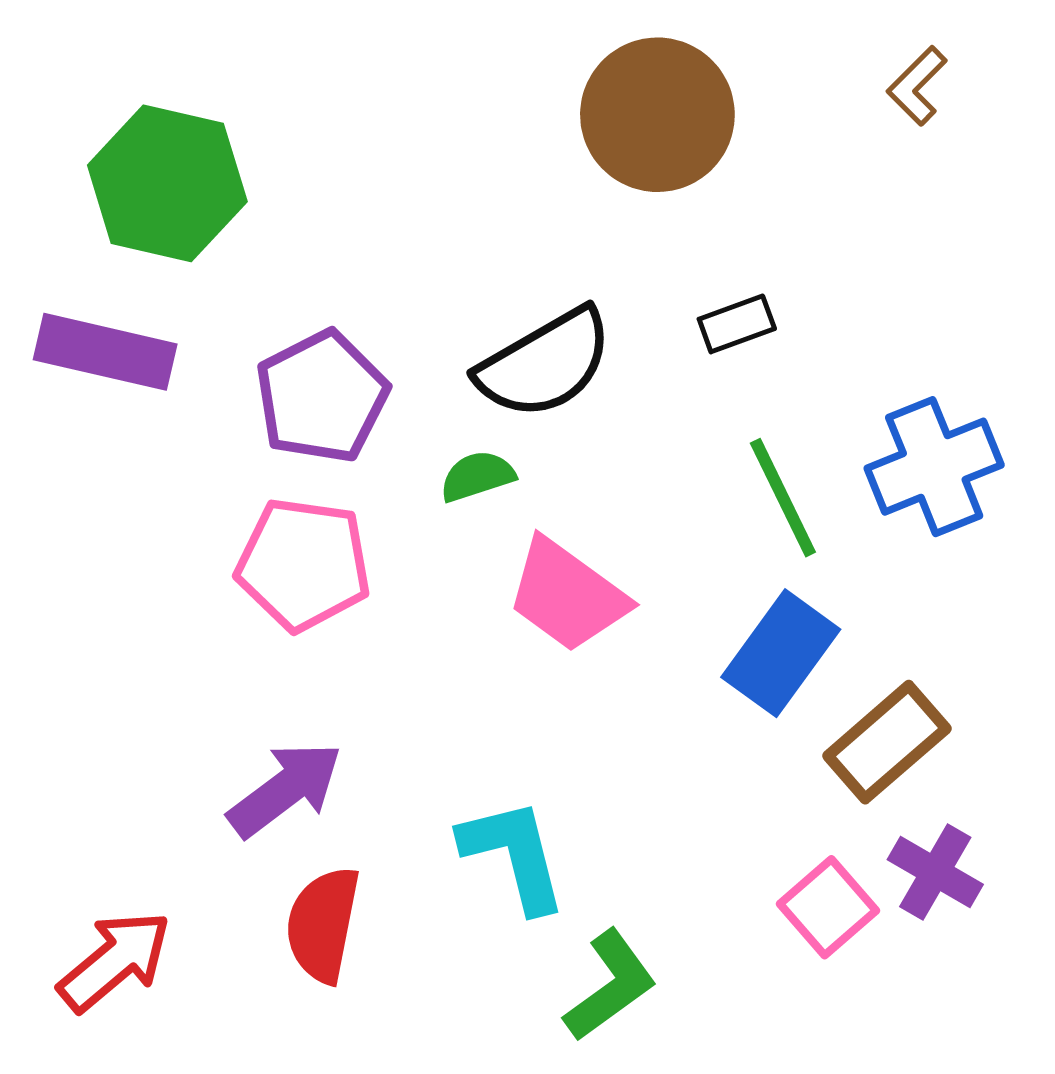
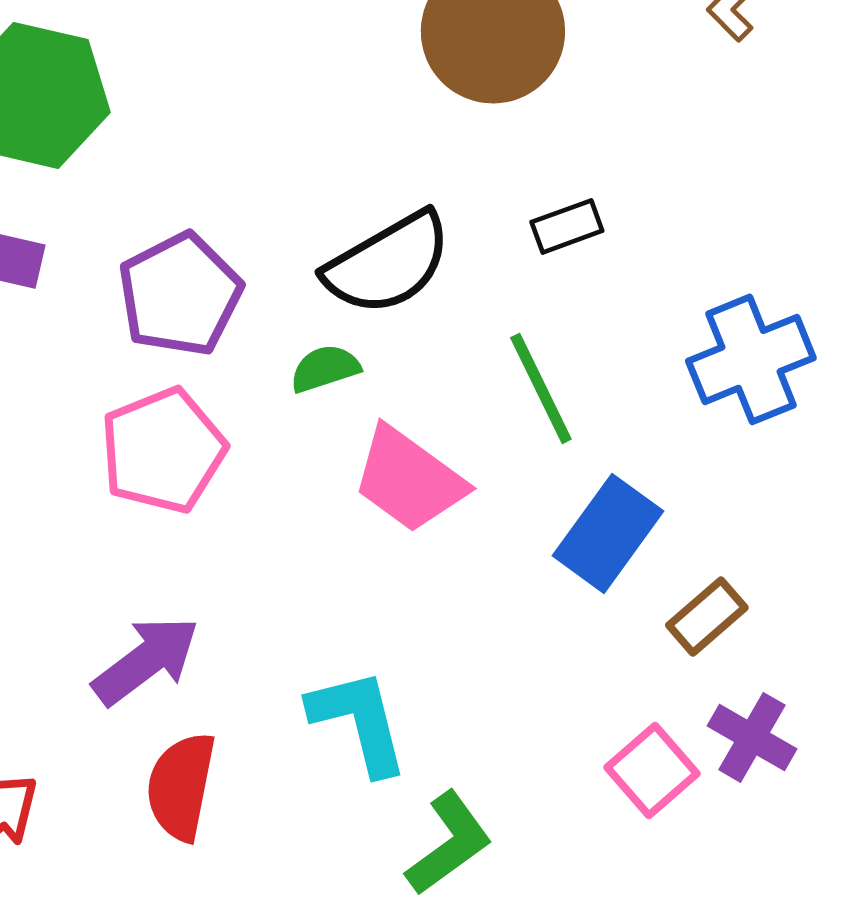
green line: (783, 498) -> (541, 388), moved
pink pentagon: (304, 564) -> (163, 450), turned -30
brown rectangle: (887, 742) -> (707, 616), size x0.7

